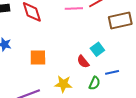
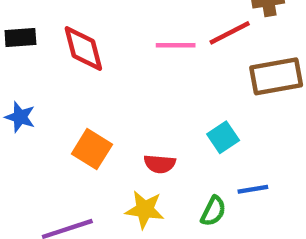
orange square: (38, 58) -> (92, 149), turned 30
red semicircle: (83, 62) -> (160, 164), moved, turned -48

